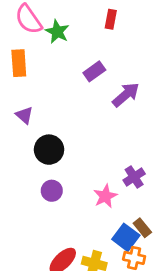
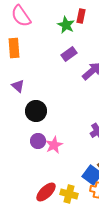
green star: (57, 32) -> (66, 25), moved
pink star: (105, 196) -> (54, 145), moved

